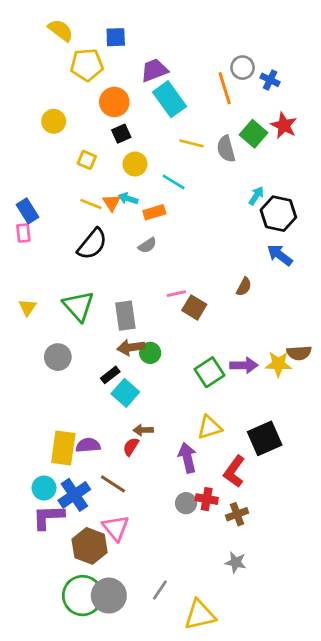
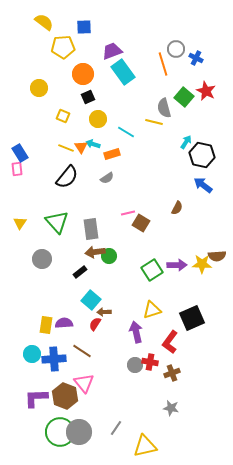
yellow line: (192, 143) -> (154, 122), moved
cyan square: (125, 393) -> (91, 300), moved
yellow rectangle: (63, 448) -> (46, 325), size x0.7
blue cross: (74, 495) -> (54, 359), turned 30
purple L-shape: (48, 517) -> (36, 398), moved

